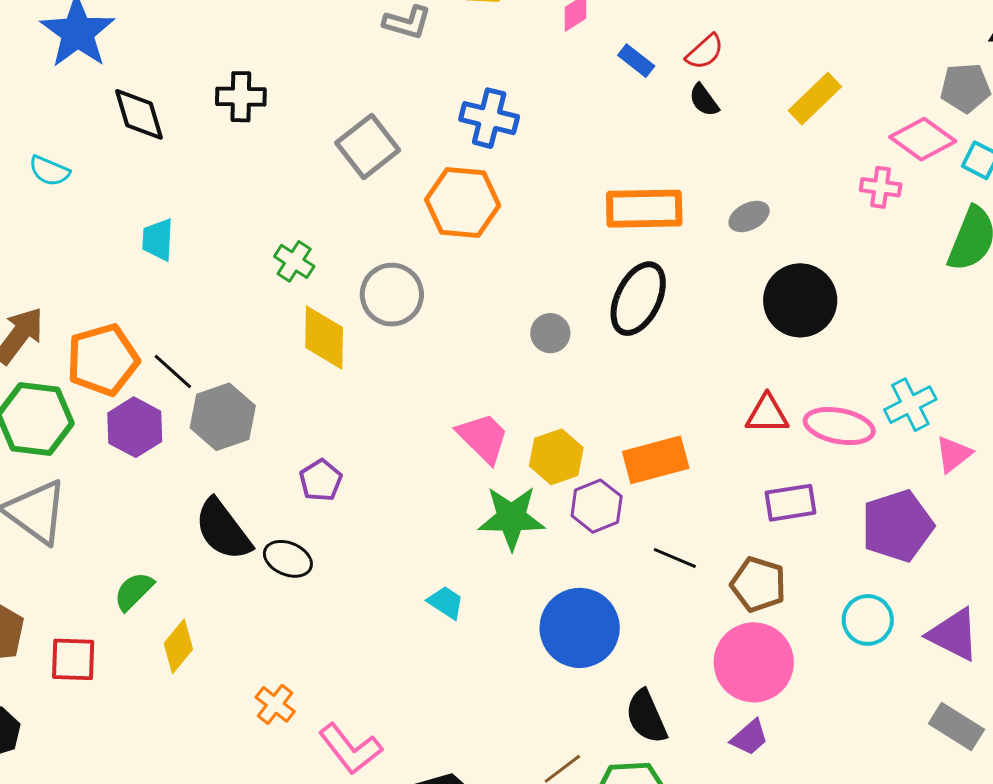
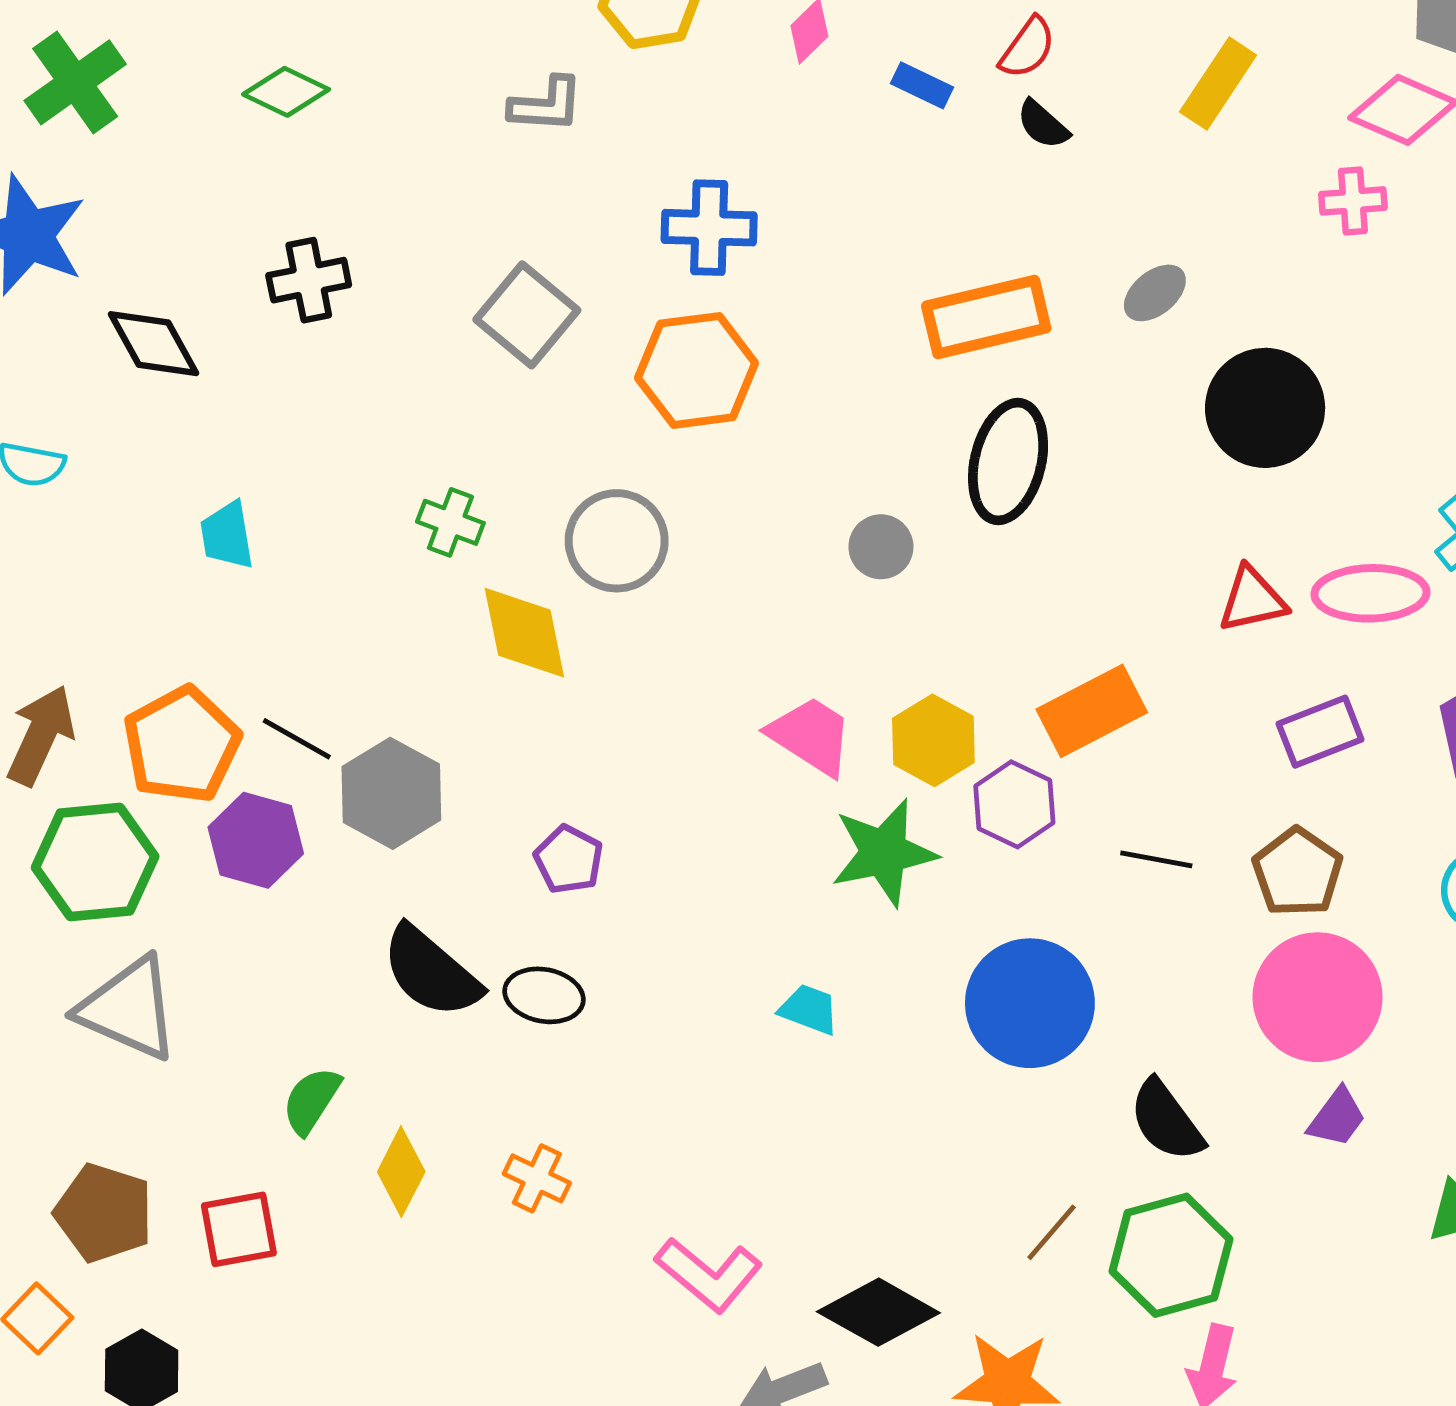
brown pentagon: (758, 584) -> (1298, 872), turned 30
orange cross: (275, 704) -> (537, 1178), moved

